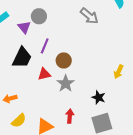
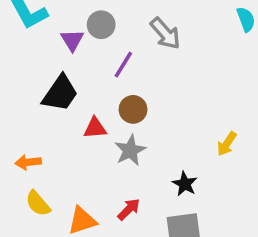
gray arrow: (89, 16) -> (165, 33), moved
purple line: (45, 46) -> (123, 65), moved
red arrow: (70, 116) -> (129, 209), turned 32
yellow semicircle: (19, 121) -> (38, 203), turned 84

